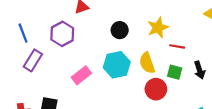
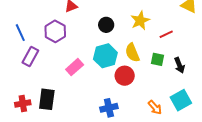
red line: (177, 46) -> (166, 34), moved, turned -32
black arrow: (200, 70) -> (180, 65), moved
red circle: (156, 89) -> (125, 76), moved

